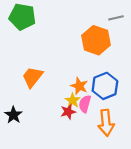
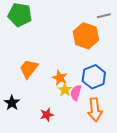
orange star: (79, 86) -> (60, 78), moved
red star: (68, 112) -> (47, 115), moved

